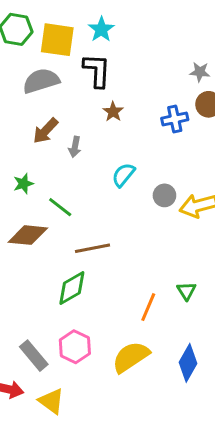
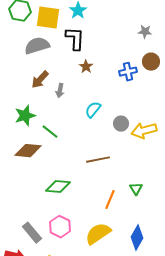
gray star: (200, 72) -> (145, 32), moved
green star: (23, 184) -> (25, 116), size x1.5
brown line: (92, 248) -> (98, 160), moved
green diamond: (72, 288) -> (58, 187), turned 35

